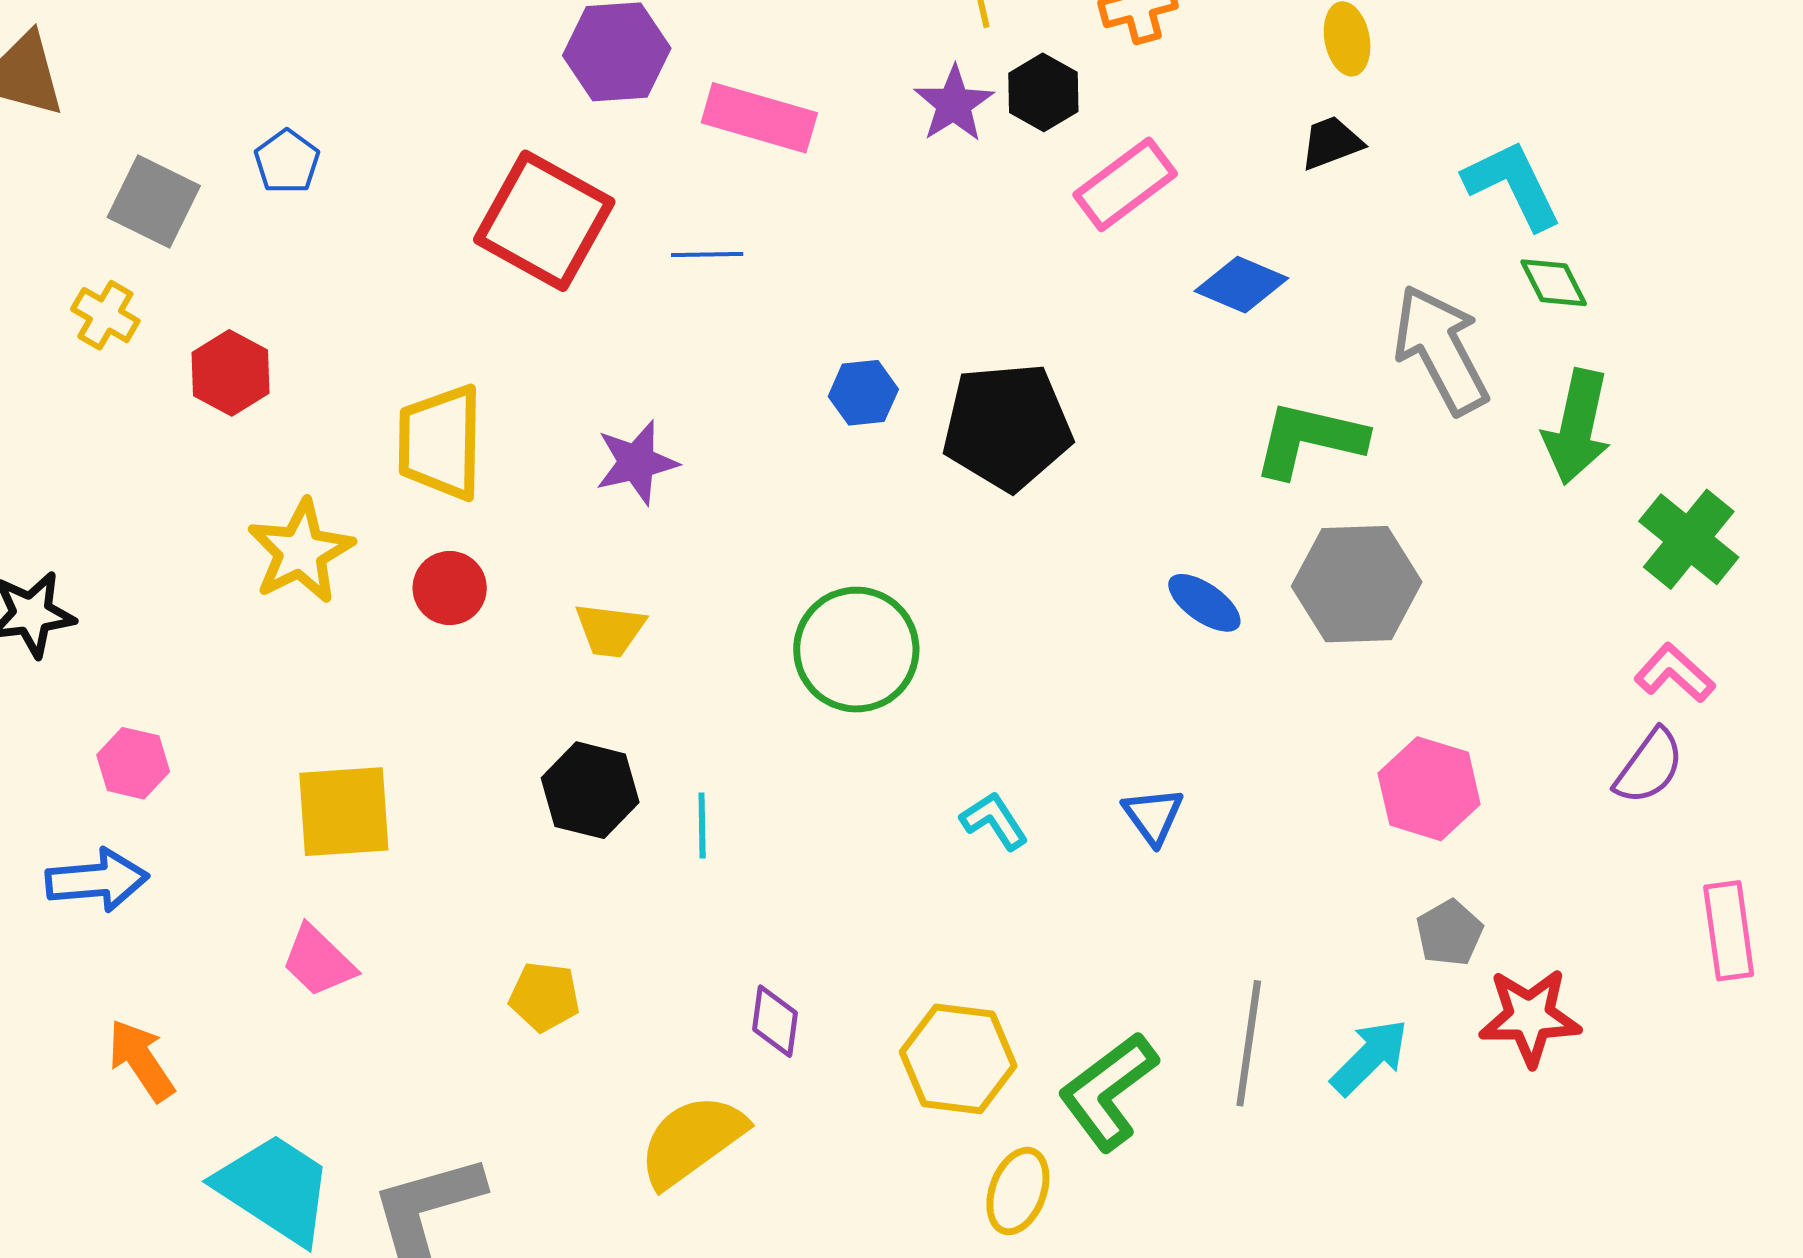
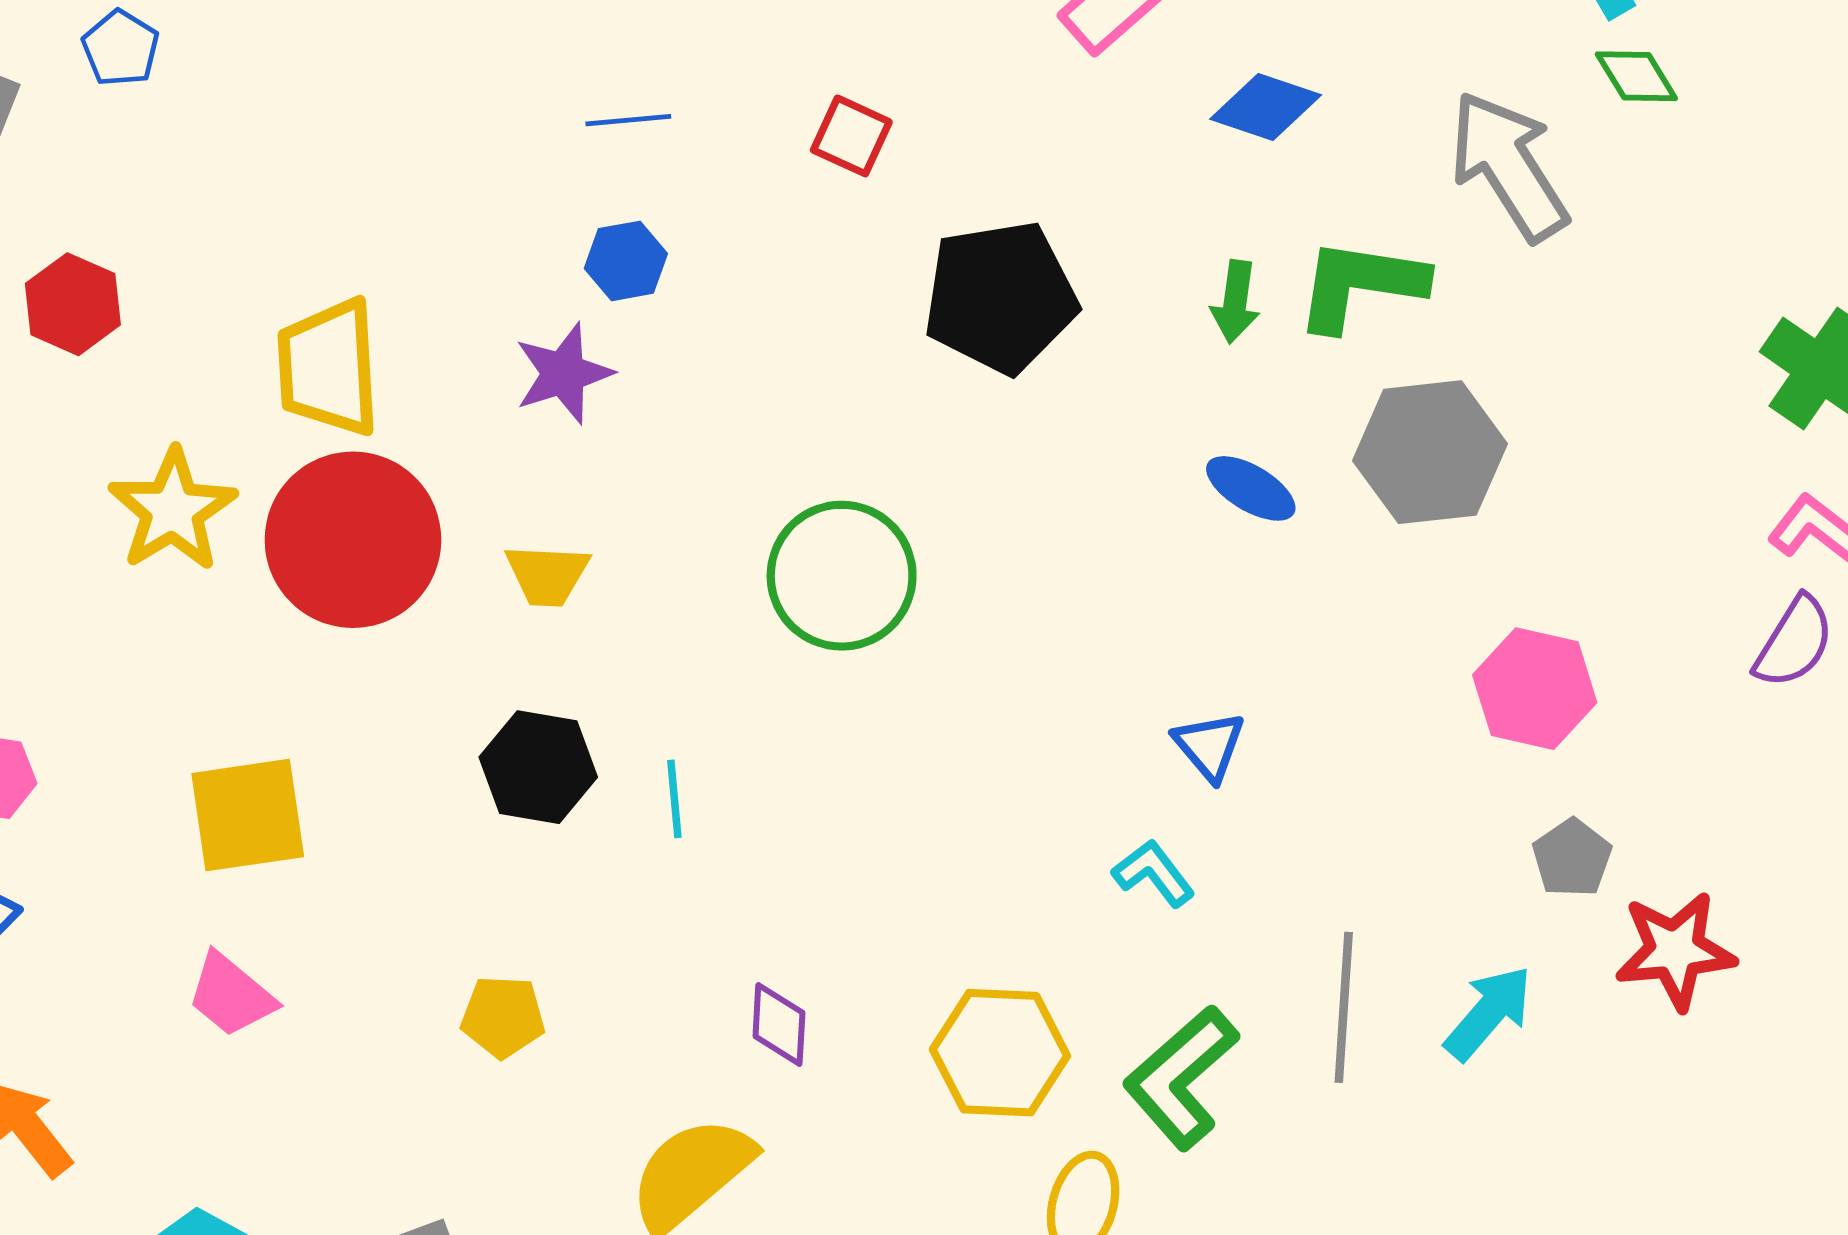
red square: (544, 221) -> (851, 136), moved, size x0.5
blue hexagon: (863, 393) -> (626, 261), moved
green arrow: (1577, 427) -> (1235, 302), moved, size x0.6
red circle: (450, 588) -> (353, 540), size x2.0
cyan L-shape: (994, 821) -> (1154, 873), moved

